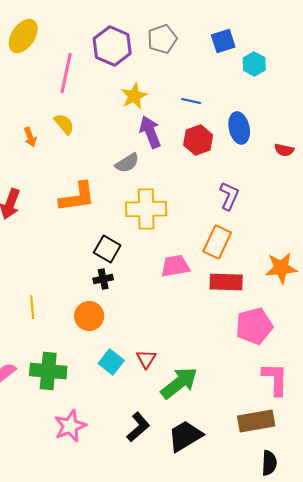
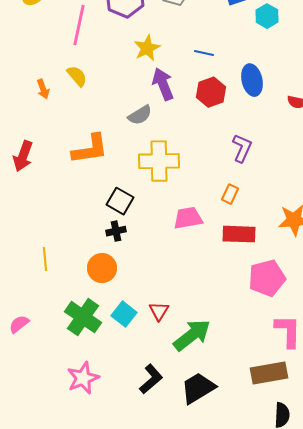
orange rectangle: (217, 242) -> (230, 194), size x0.6
green cross: (48, 371) -> (83, 317), moved, turned 30

